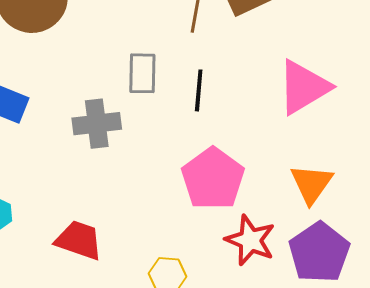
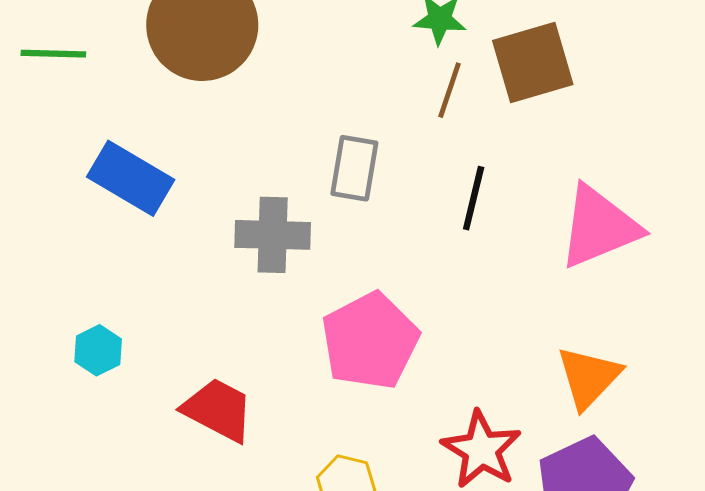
black line: (199, 90) -> (474, 198), moved
pink pentagon: (213, 179) -> (370, 341), moved

